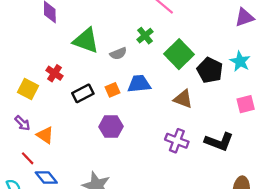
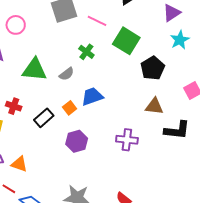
green square: (179, 54) -> (126, 41), moved
cyan star: (240, 61) -> (180, 40), moved, turned 30
black pentagon: (210, 70) -> (153, 68), turned 30
brown triangle: (183, 99) -> (154, 106), moved
purple cross: (177, 141) -> (127, 140), moved

